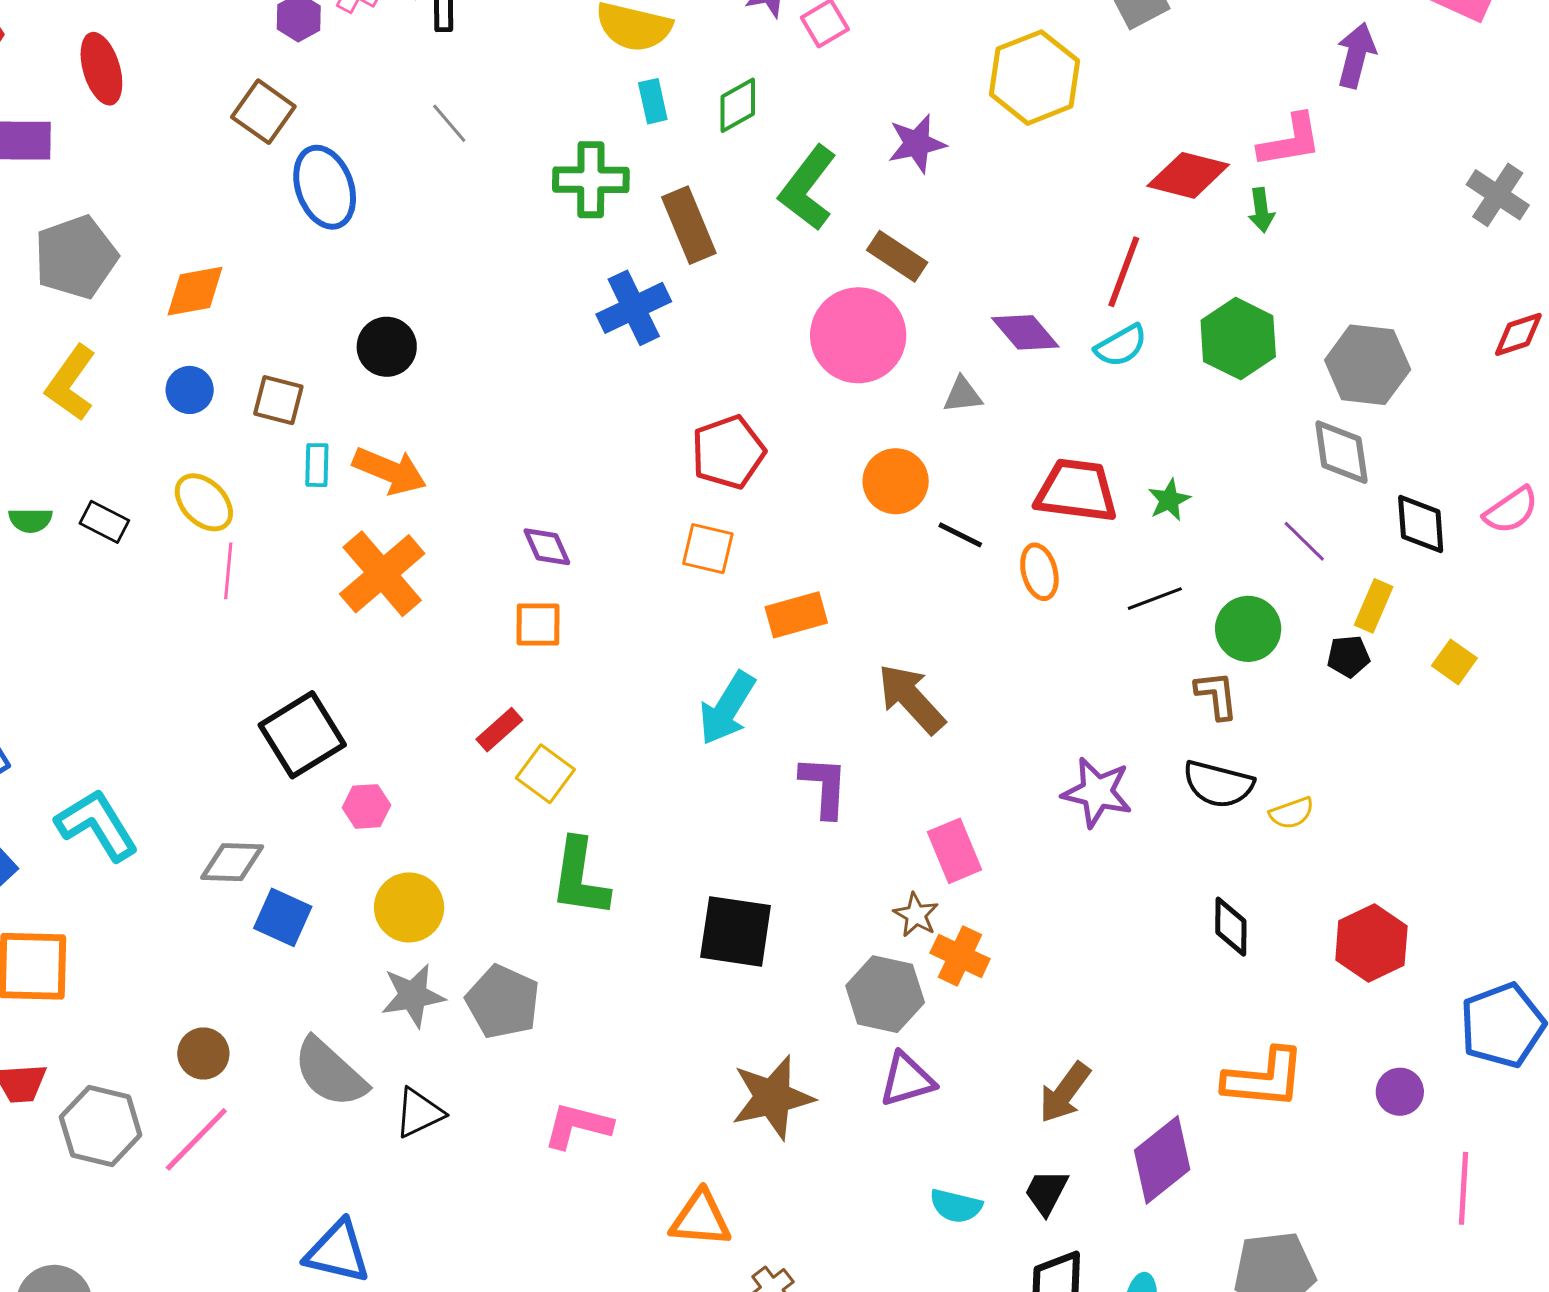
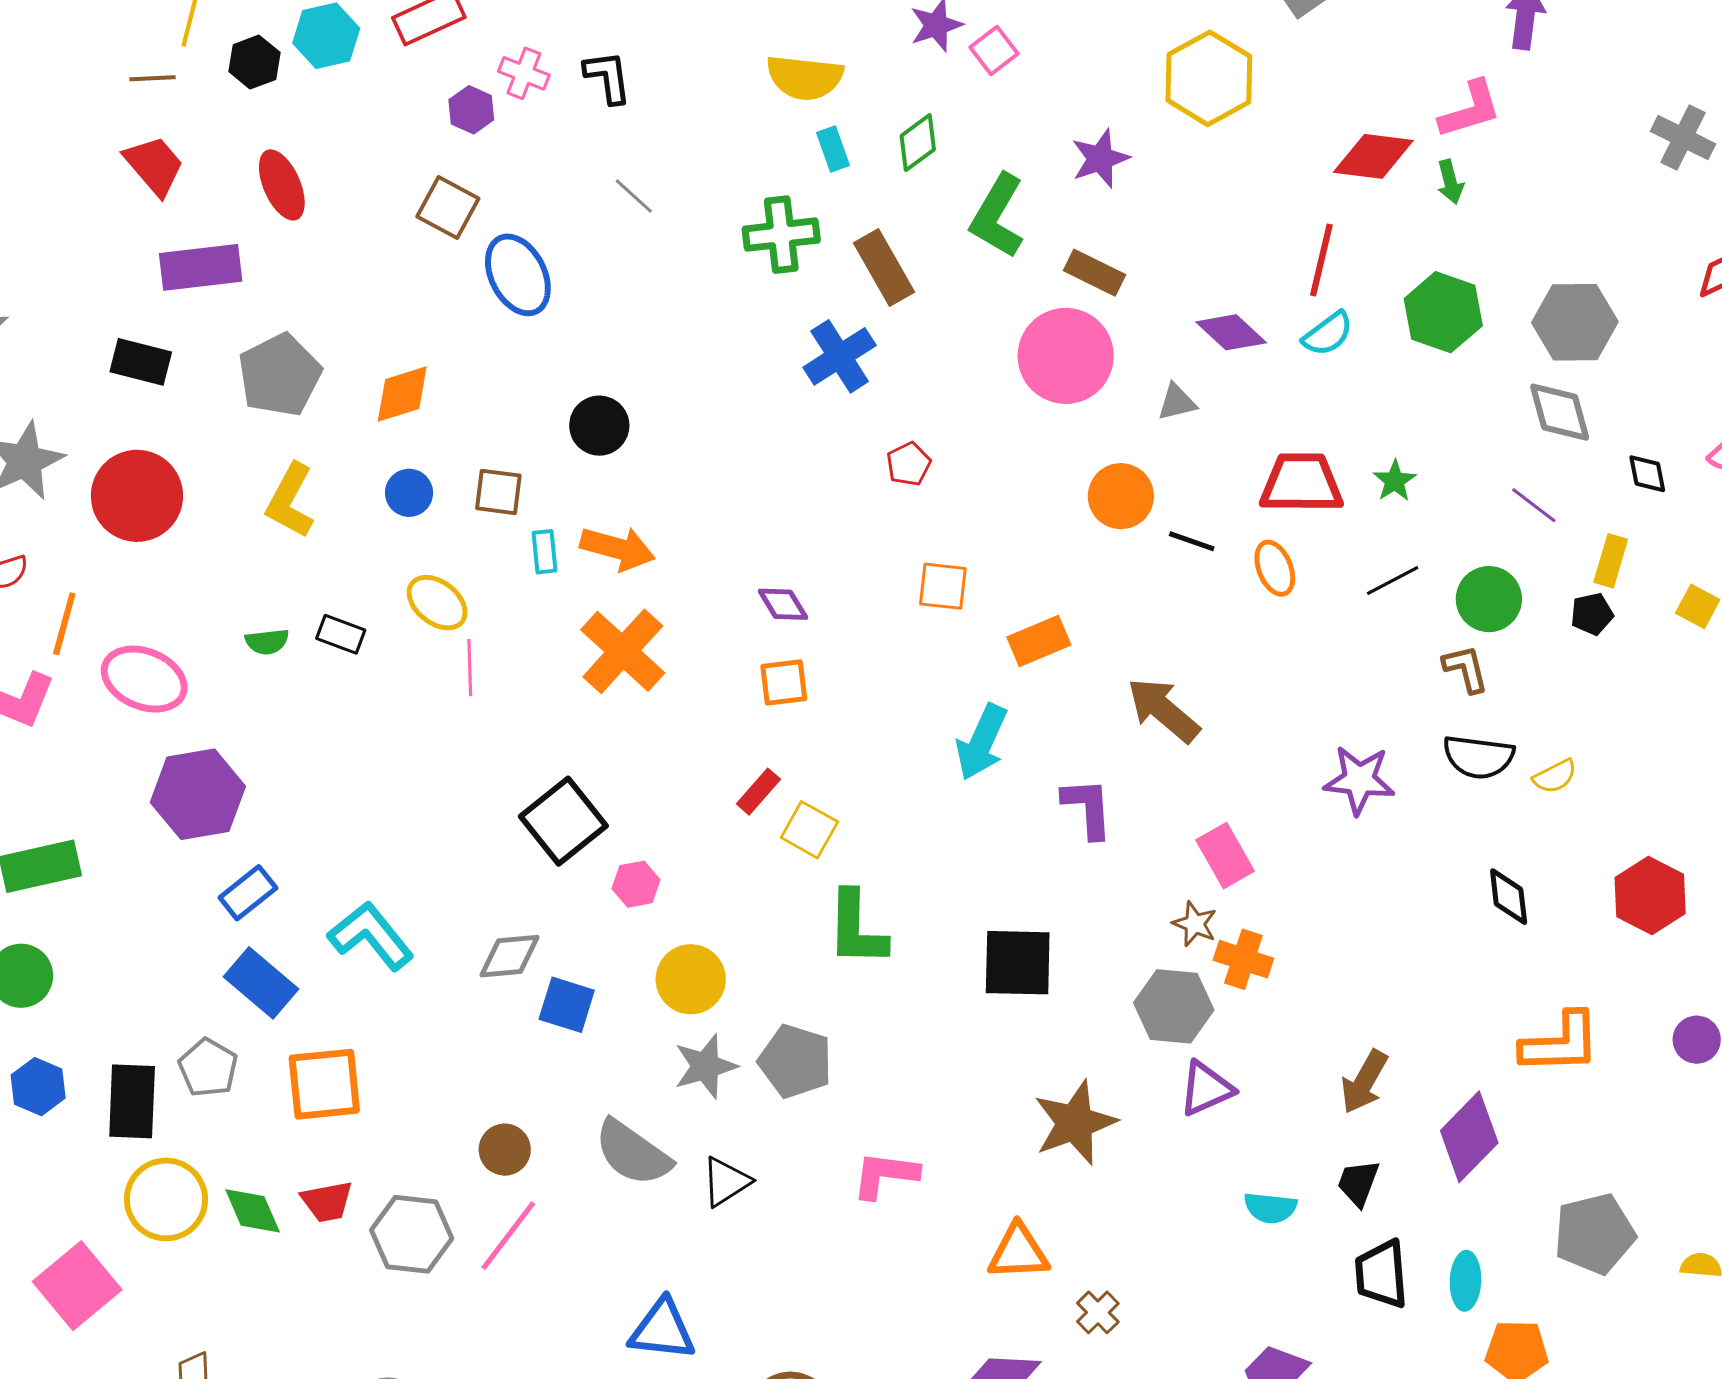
red pentagon: (728, 452) -> (909, 464), moved, size x0.6
black diamond: (1421, 524) -> (1647, 474), size x0.7

